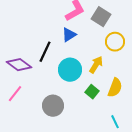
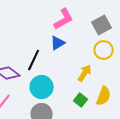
gray square: (101, 17) -> (102, 25), moved, turned 30
cyan circle: (70, 70) -> (42, 87), moved

